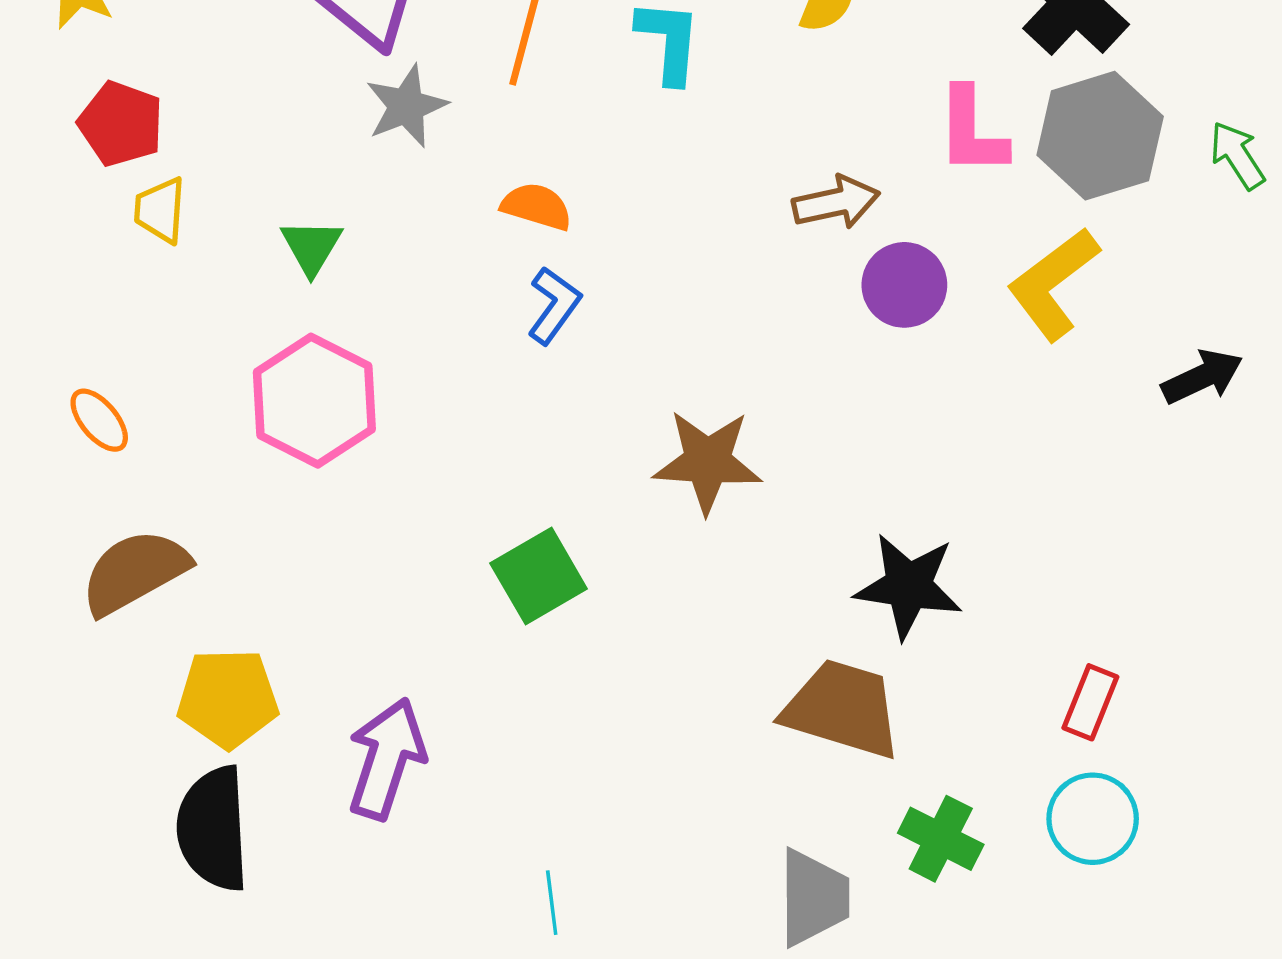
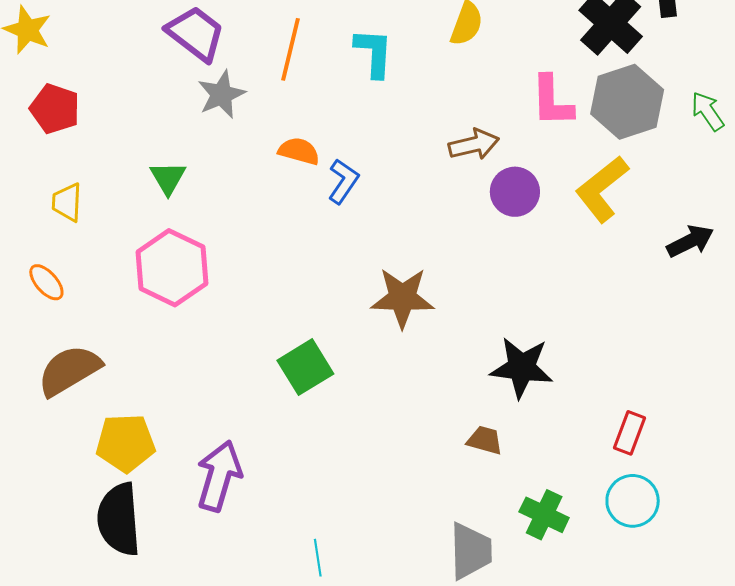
yellow trapezoid: (160, 210) -> (67, 202), moved
blue L-shape: (554, 305) -> (343, 181), moved
brown trapezoid: (842, 709) -> (485, 440), size x0.5

